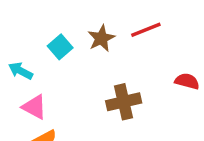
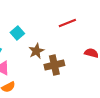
brown star: (101, 38) -> (36, 51), moved

